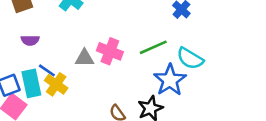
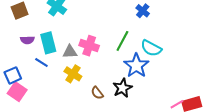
green line: (153, 47) -> (122, 41), turned -35
cyan rectangle: (31, 83) -> (48, 43), moved
yellow cross: (56, 84) -> (73, 74), moved

